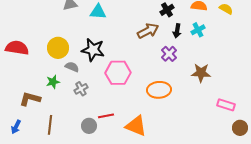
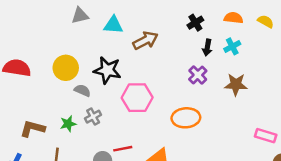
brown arrow: (148, 31) -> (145, 40), moved
brown star: (201, 73) -> (236, 84), moved
green star: (53, 82) -> (68, 124), moved

